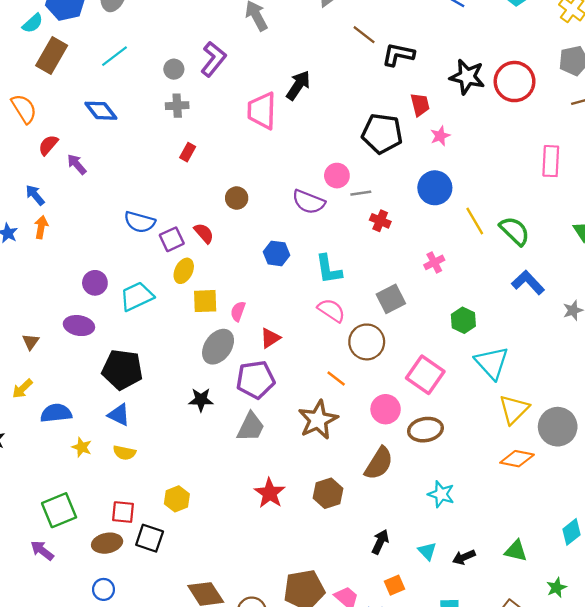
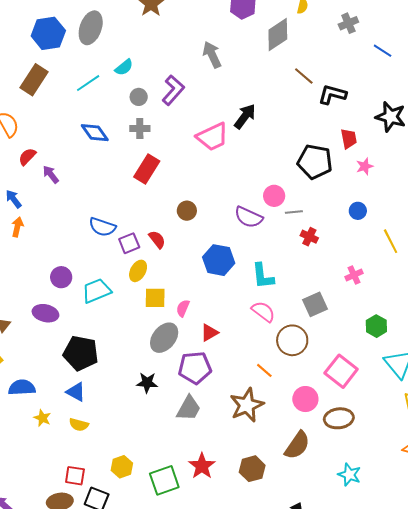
cyan semicircle: (33, 23) -> (124, 67), moved
blue diamond: (101, 111) -> (95, 133), moved
pink trapezoid: (262, 111) -> (212, 137), turned -120
red rectangle: (188, 152) -> (147, 169), size x1.8
blue circle: (435, 188) -> (358, 211), size x0.6
blue hexagon: (277, 253) -> (219, 260), size x1.4
green square: (59, 510) -> (164, 480), moved

